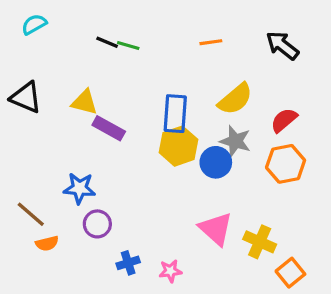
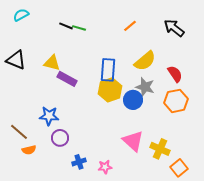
orange line: (211, 42) -> (130, 26), turned -32
red semicircle: (284, 120) -> (175, 74), turned 96

